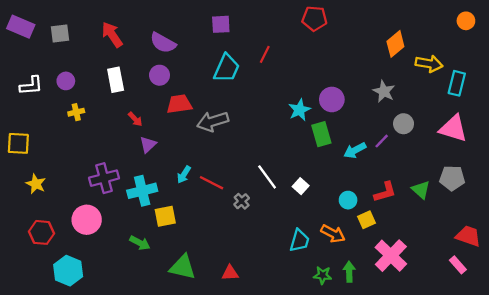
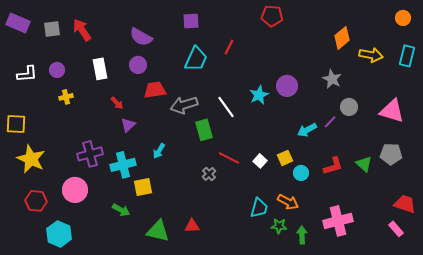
red arrow: (112, 35) -> (82, 30), moved
cyan rectangle: (457, 83) -> (407, 56), moved
green rectangle: (321, 134) -> (204, 130), moved
white line: (267, 177) -> (226, 107), moved
red line: (212, 183) -> (229, 158), moved
yellow star: (36, 184) -> (31, 159), size x1.6
yellow square: (367, 220) -> (285, 158), moved
pink cross: (391, 256) -> (338, 221), turned 32
red triangle: (230, 273) -> (192, 226), moved
green star: (323, 275) -> (279, 226), moved

